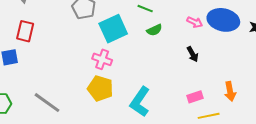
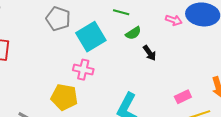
black arrow: (193, 54) -> (150, 53), moved
yellow pentagon: (100, 88) -> (64, 97), moved

